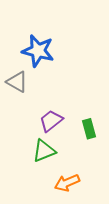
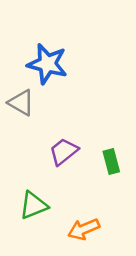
green triangle: (44, 151) -> (34, 205), moved

